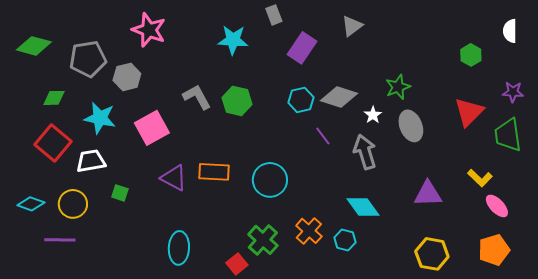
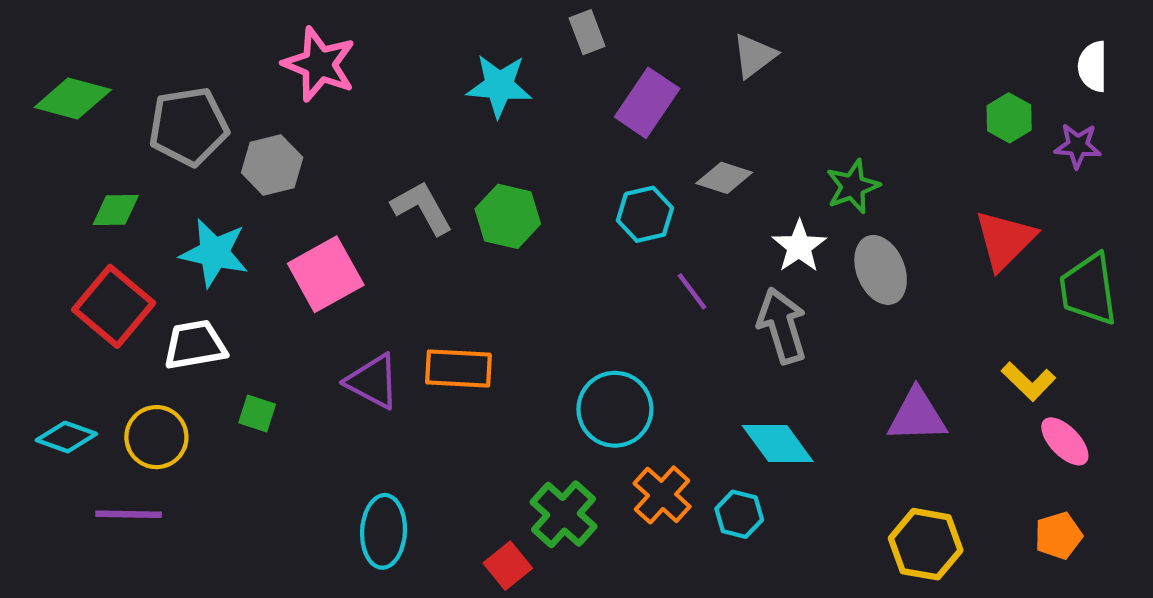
purple star: (513, 92) -> (1078, 146), moved
gray diamond: (339, 97) -> (724, 178), moved, size x0.7
white star: (373, 115) -> (799, 246), size x1.4
cyan circle: (270, 180) -> (615, 409), moved
orange pentagon: (494, 250) -> (1058, 536), size x0.7

